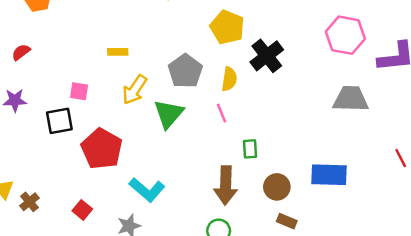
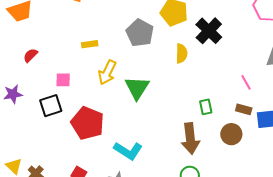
red semicircle: (21, 52) -> (30, 55), moved
gray pentagon: (185, 71) -> (140, 33), moved
pink line: (222, 113) -> (246, 82), moved
brown rectangle: (287, 221) -> (244, 109), moved

